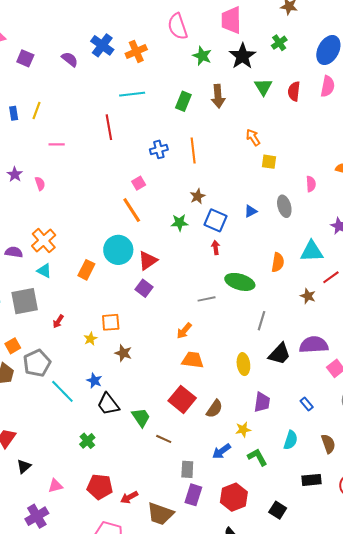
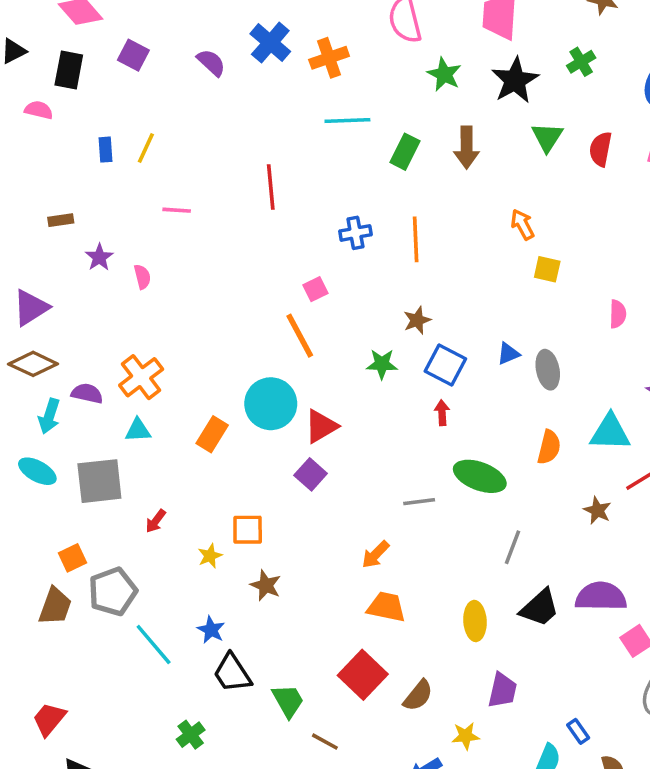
cyan line: (132, 94) -> (347, 121), moved
gray ellipse: (284, 206) -> (548, 370), moved
cyan triangle: (44, 271) -> (138, 430), turned -35
blue rectangle: (307, 404) -> (578, 731), moved

